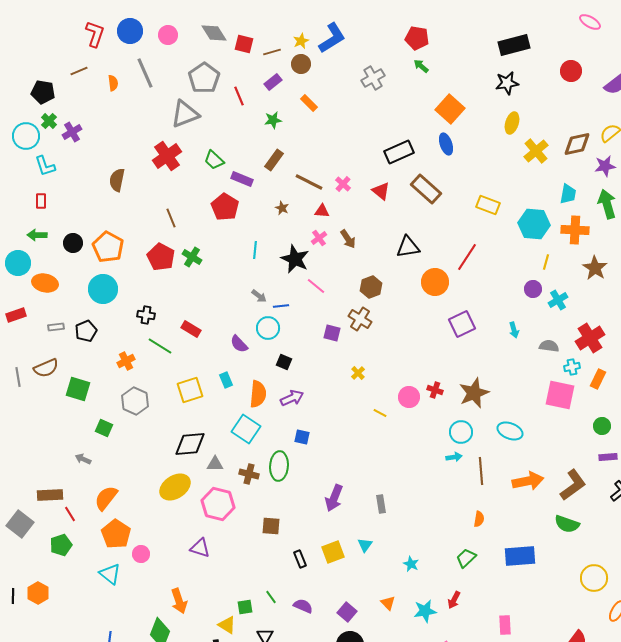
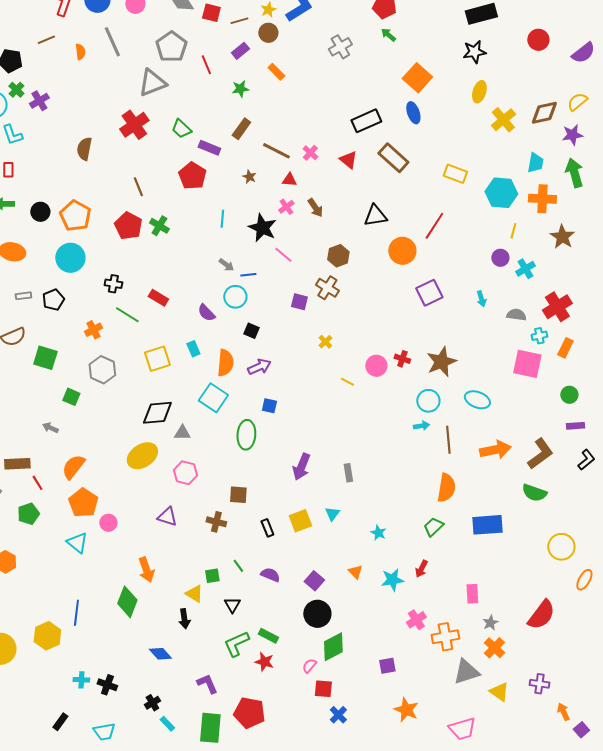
brown cross: (249, 474) -> (216, 522), moved
pink hexagon: (218, 504) -> (185, 473), size x0.7
orange semicircle: (479, 519) -> (446, 488), size x1.8

